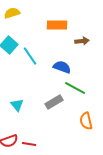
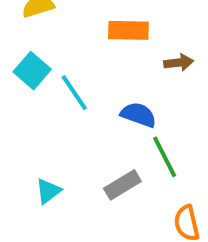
green line: (75, 88) -> (165, 157), turned 35
cyan triangle: (17, 105) -> (48, 191), turned 32

